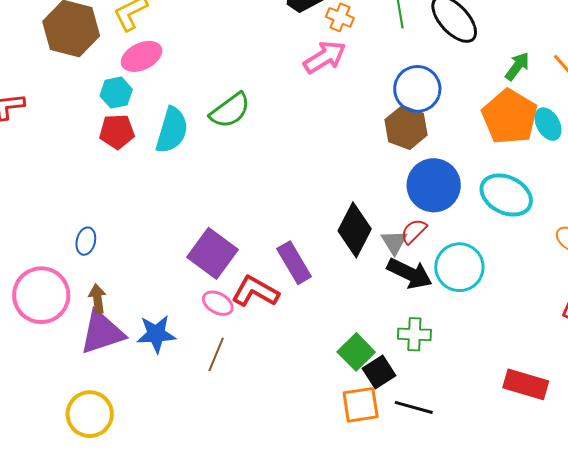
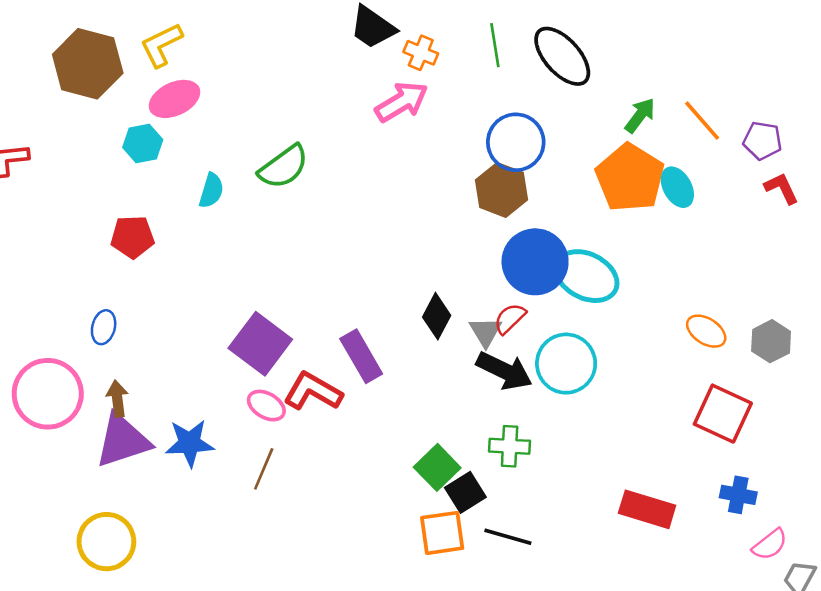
cyan semicircle: (172, 130) -> (211, 191), size x0.6
red pentagon: (117, 132) -> (132, 237), moved
cyan ellipse: (506, 195) -> (586, 276), moved
black diamond: (355, 230) -> (437, 316), size x0.7

